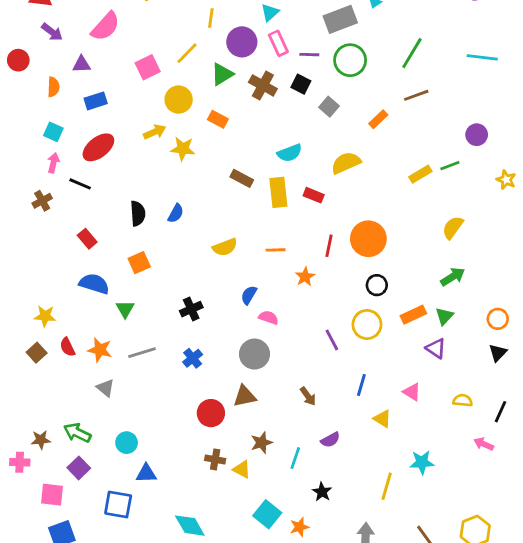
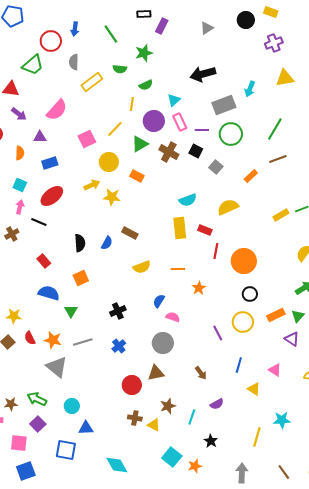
brown rectangle: (242, 178) -> (130, 233), moved
red line: (329, 246) -> (216, 251), moved
gray triangle: (105, 388) -> (57, 367), size x1.6

